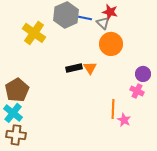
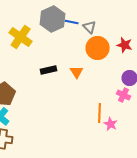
red star: (110, 12) -> (125, 45), moved
black rectangle: (74, 68) -> (49, 70), moved

